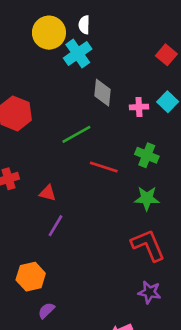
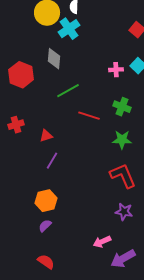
gray diamond: (102, 93) -> (54, 59), moved
red triangle: (48, 193) -> (46, 136), turned -32
orange hexagon: (31, 277) -> (46, 201), moved

